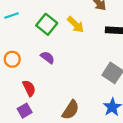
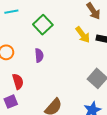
yellow arrow: (76, 25) -> (83, 35), moved
purple semicircle: (48, 57) -> (39, 55), turned 40

